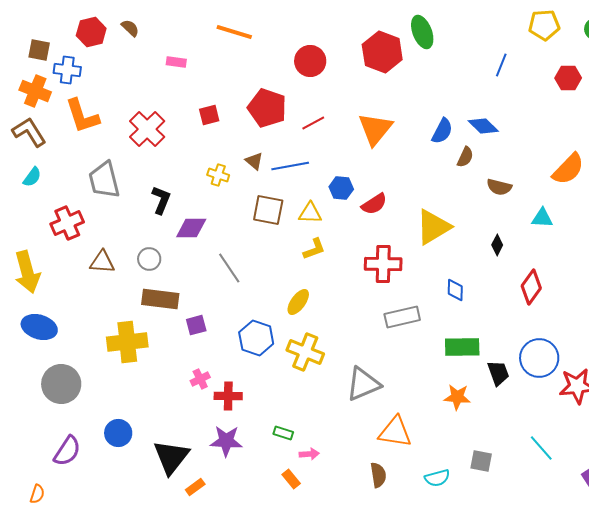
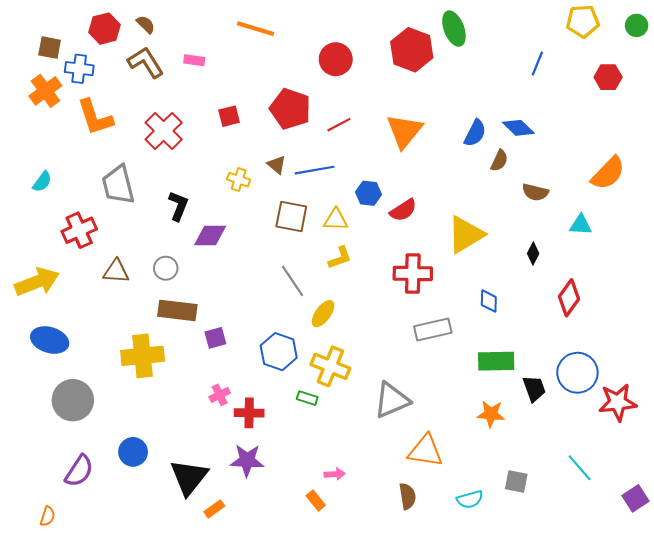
orange cross: (35, 91) -> (45, 91), turned 32
brown L-shape: (29, 132) -> (146, 62), moved
gray line: (229, 268) -> (292, 281), moved
yellow arrow: (27, 272) -> (37, 282), turned -96
green rectangle: (283, 433) -> (307, 398), moved

